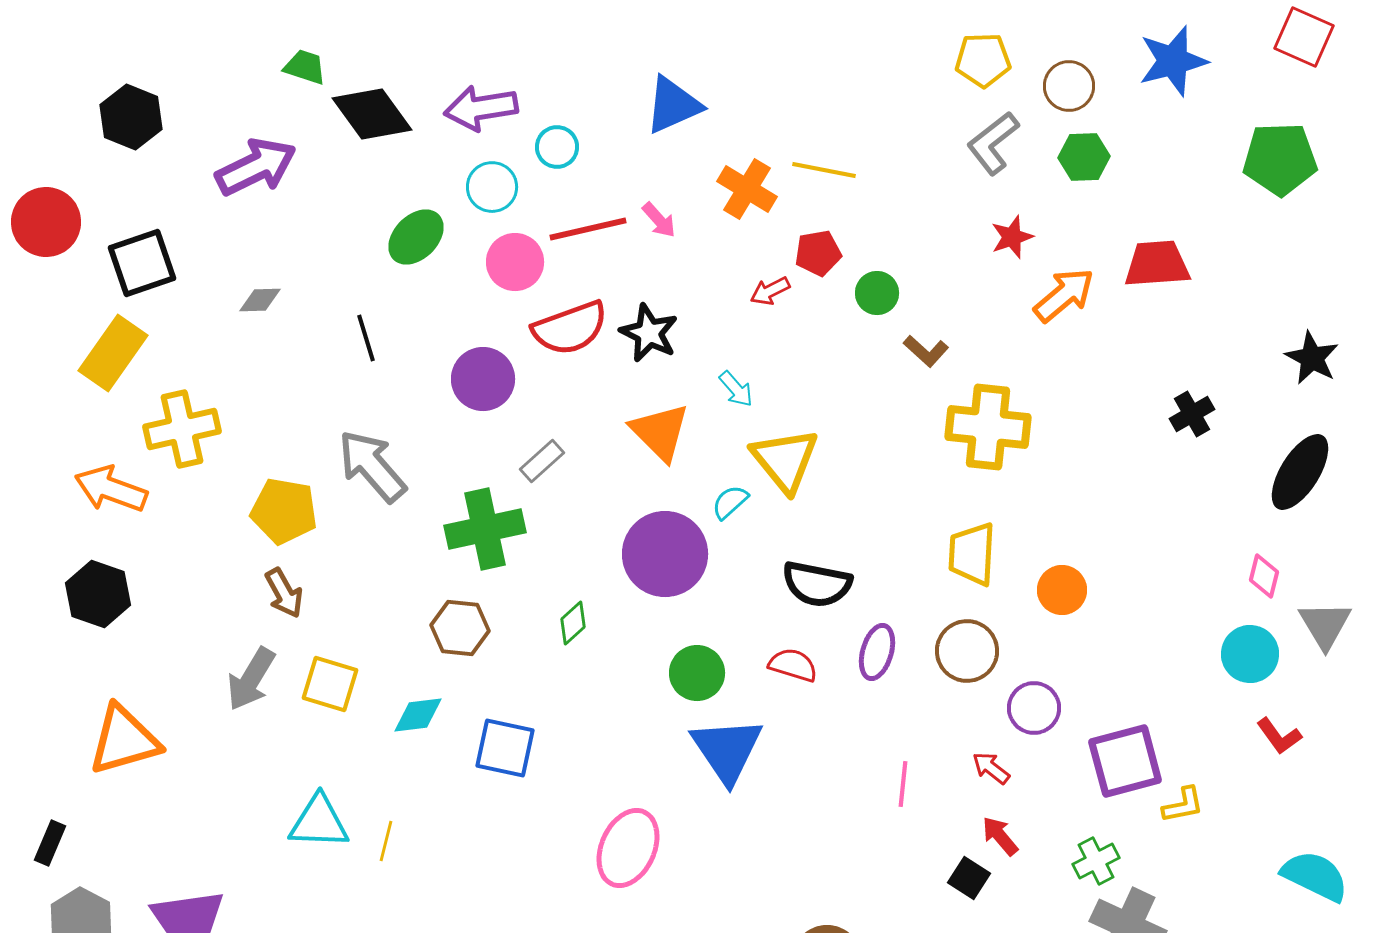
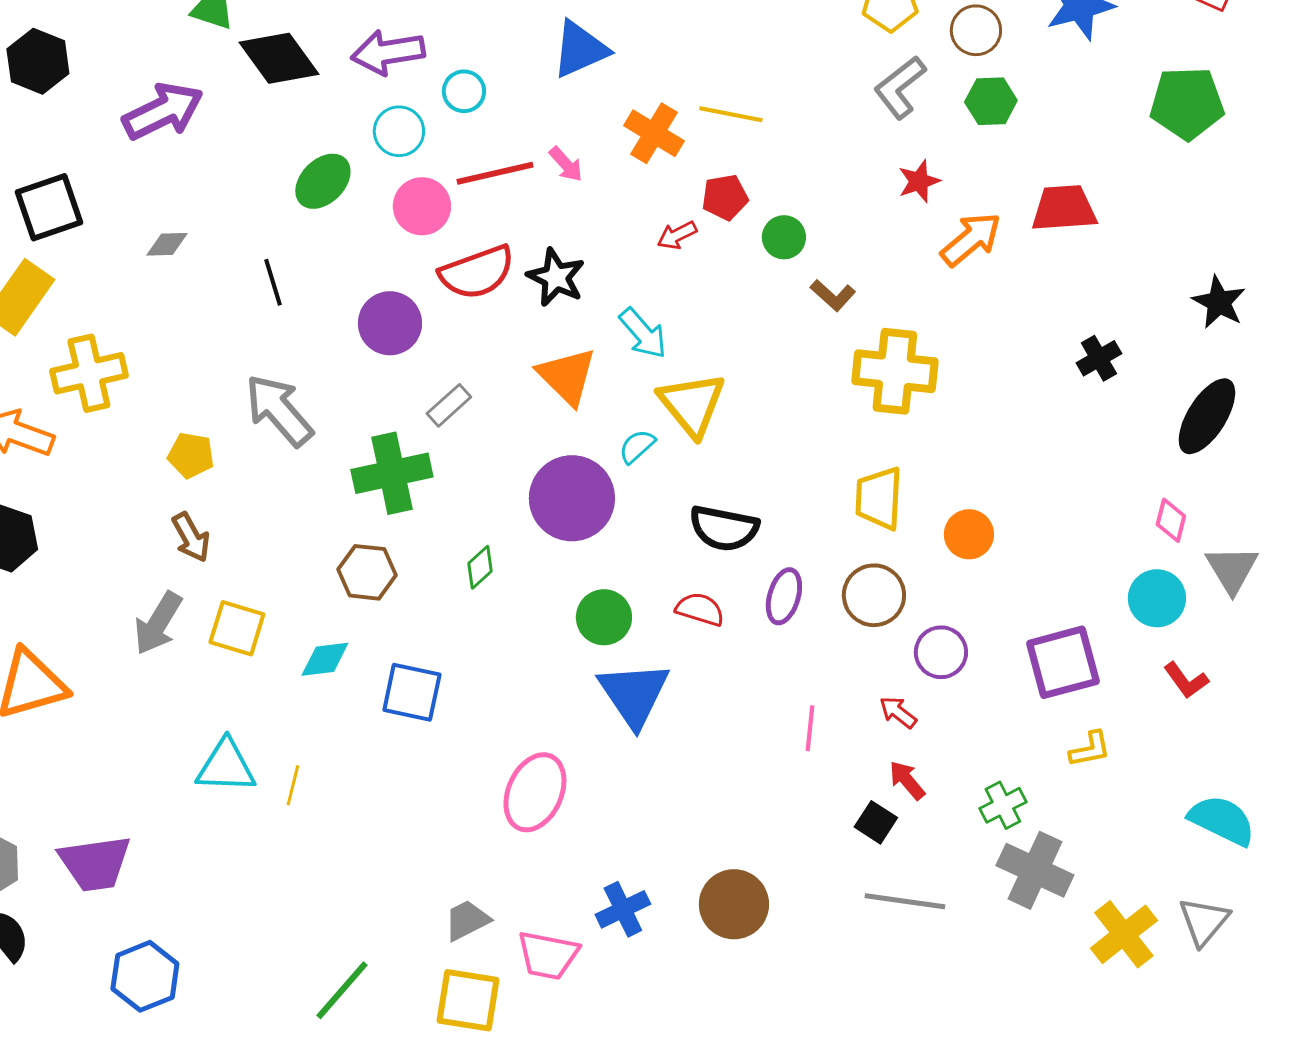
cyan arrow: (736, 389) -> (643, 333), size x1.4
yellow pentagon: (284, 511) -> (191, 455), size x0.7
purple square: (1125, 761) -> (1063, 662), moved

